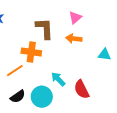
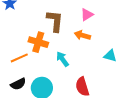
cyan arrow: (58, 79) -> (62, 59), moved

